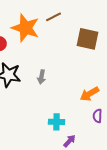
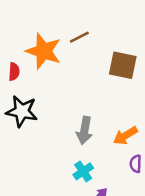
gray arrow: (41, 77) -> (84, 130), moved, size x1.5
cyan cross: (56, 122) -> (83, 171), turned -35

